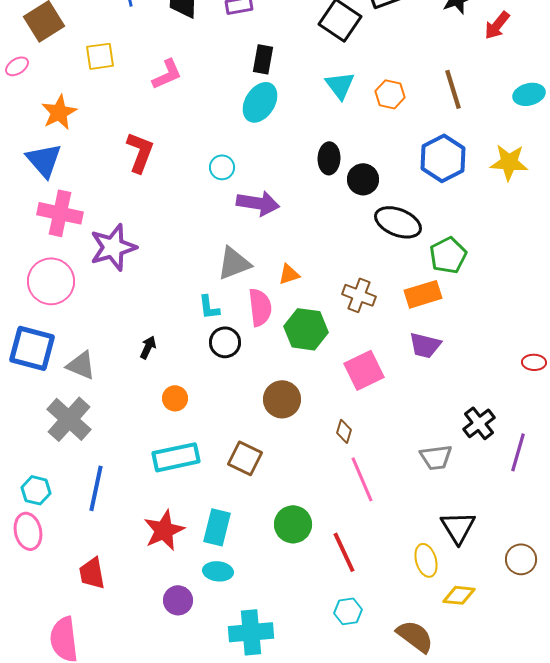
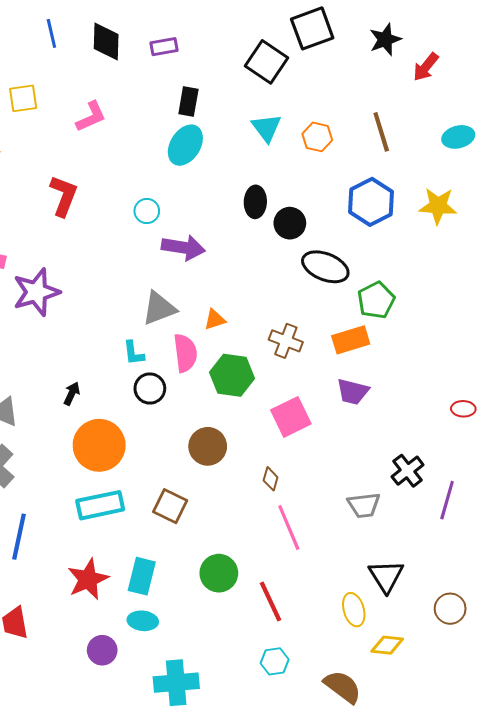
orange circle: (175, 398) -> (99, 445), size x2.0

